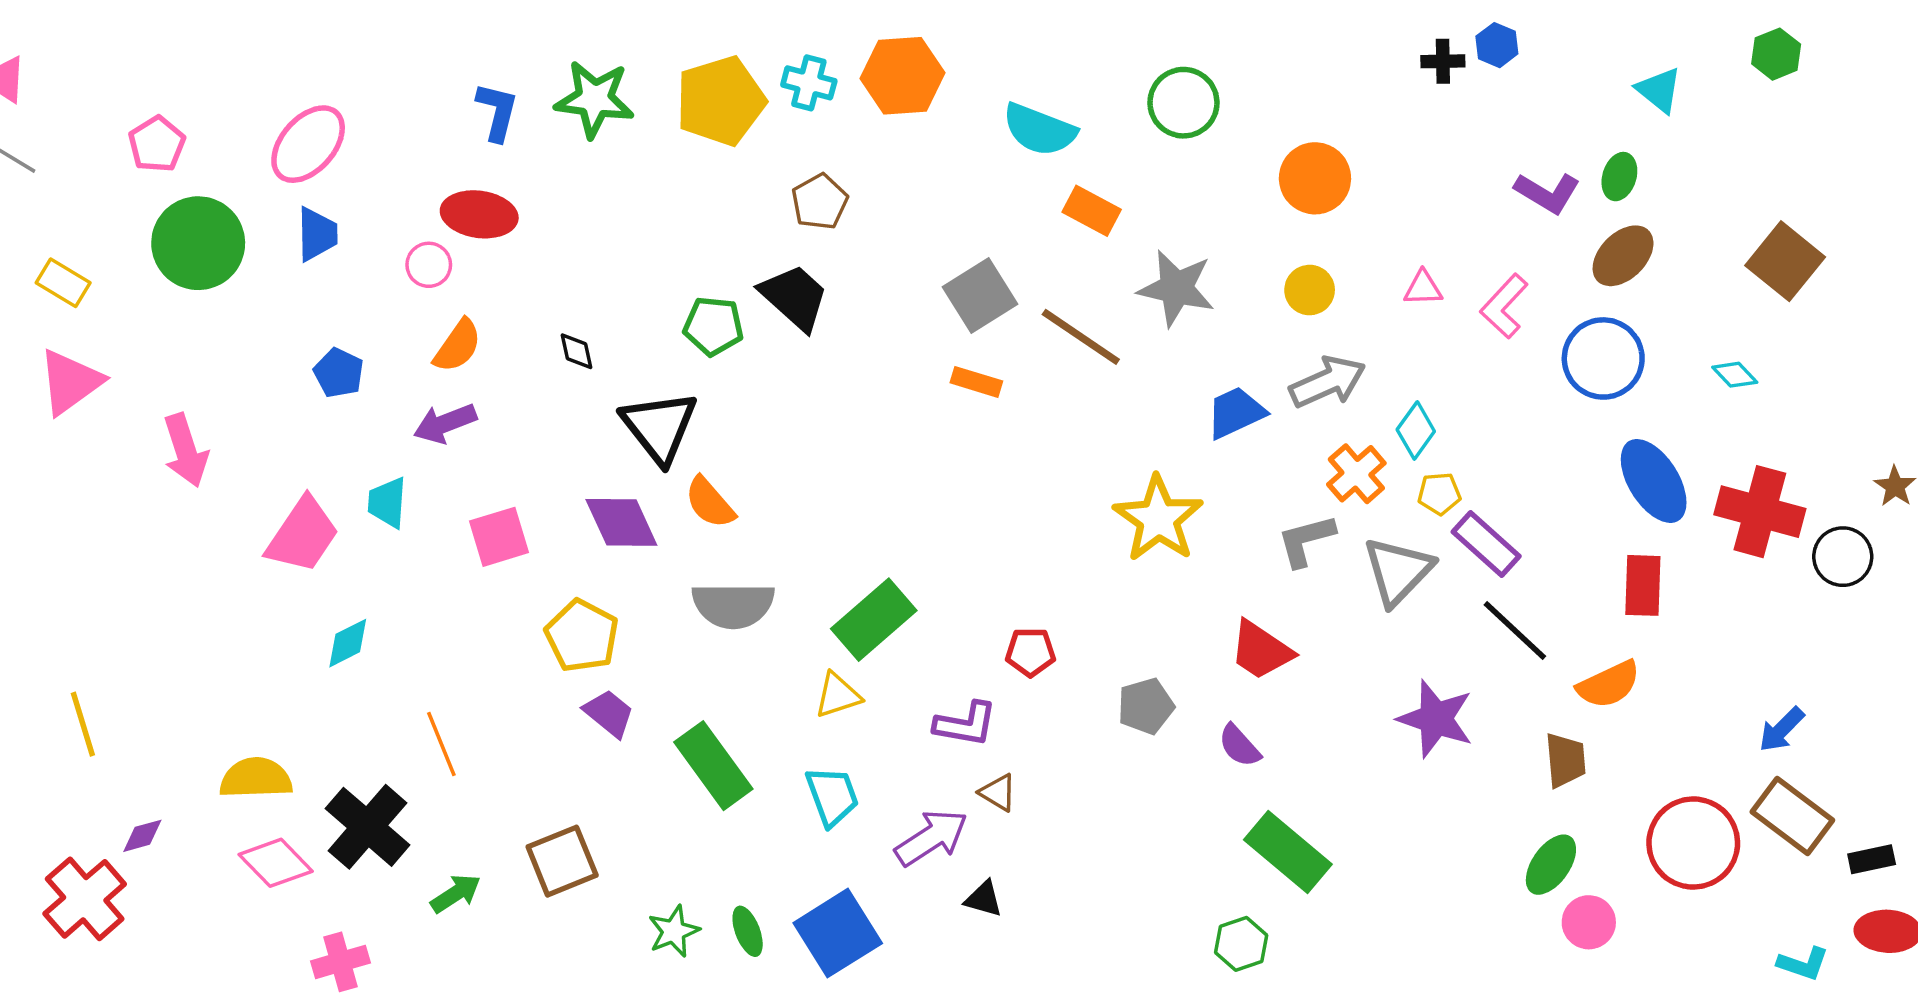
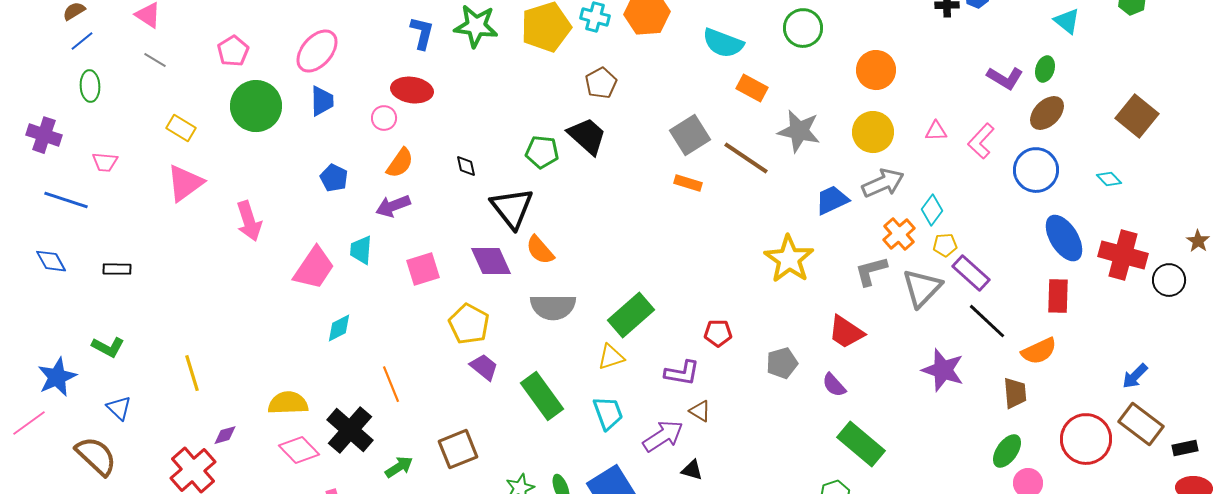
yellow circle: (1310, 290) -> (873, 132), size x1.5

